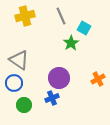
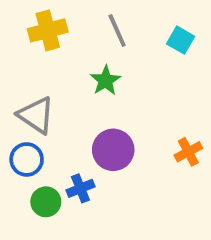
cyan square: (84, 28) -> (181, 40), moved
green star: (71, 43) -> (106, 81), moved
blue cross: (52, 98) -> (80, 188), moved

